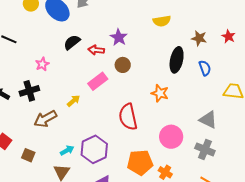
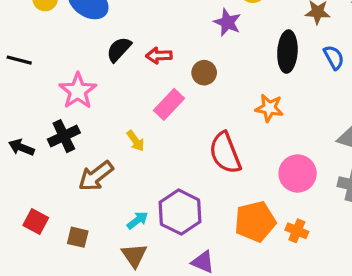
purple star: (119, 37) -> (227, 22), moved
pink star: (42, 64) -> (78, 91), size x1.6
yellow arrow: (73, 101) -> (136, 141), turned 104

